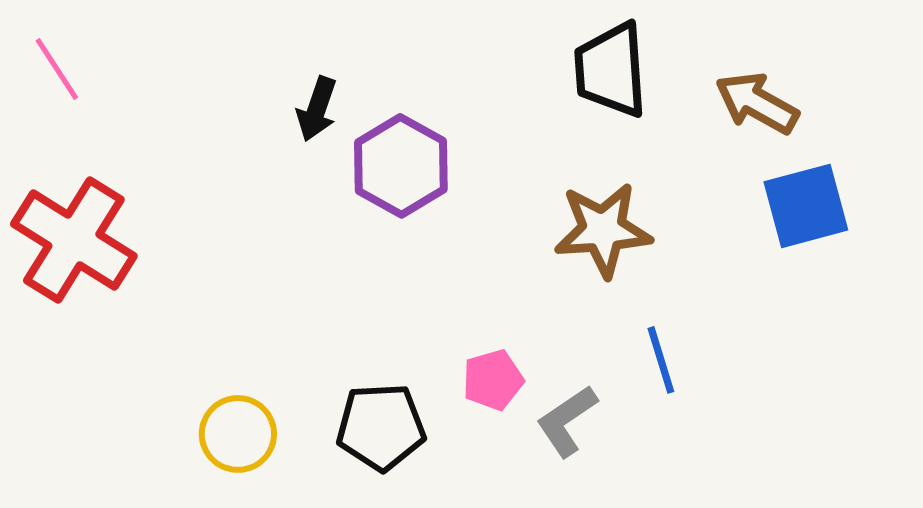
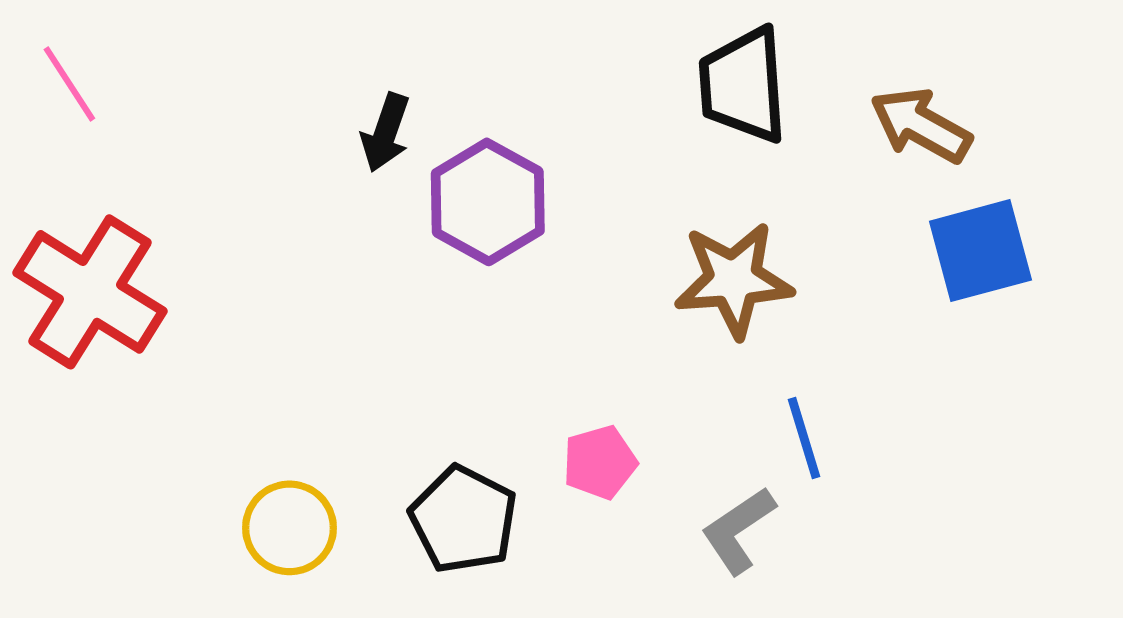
gray L-shape: (567, 421) -> (738, 530), moved
black pentagon: (381, 427) -> (463, 519), turned 30

